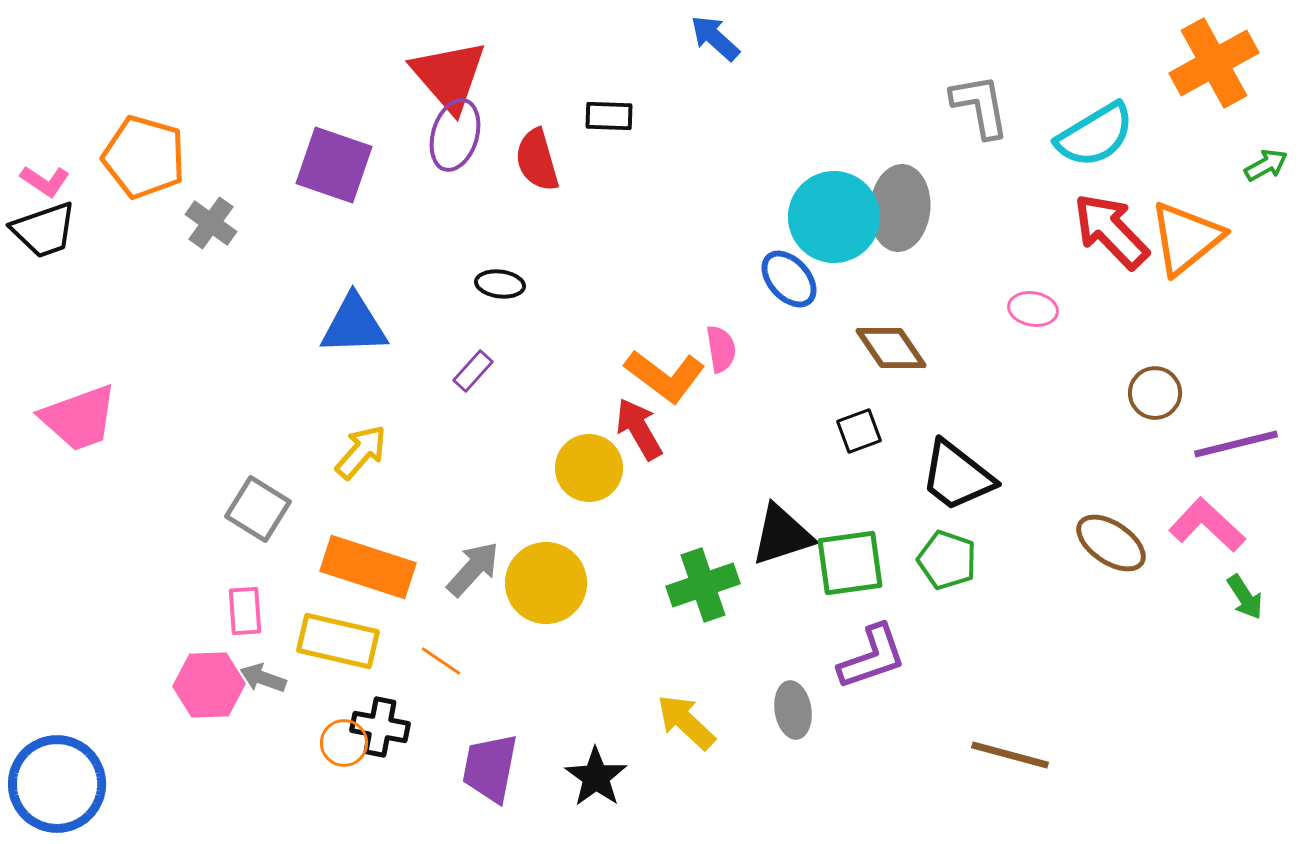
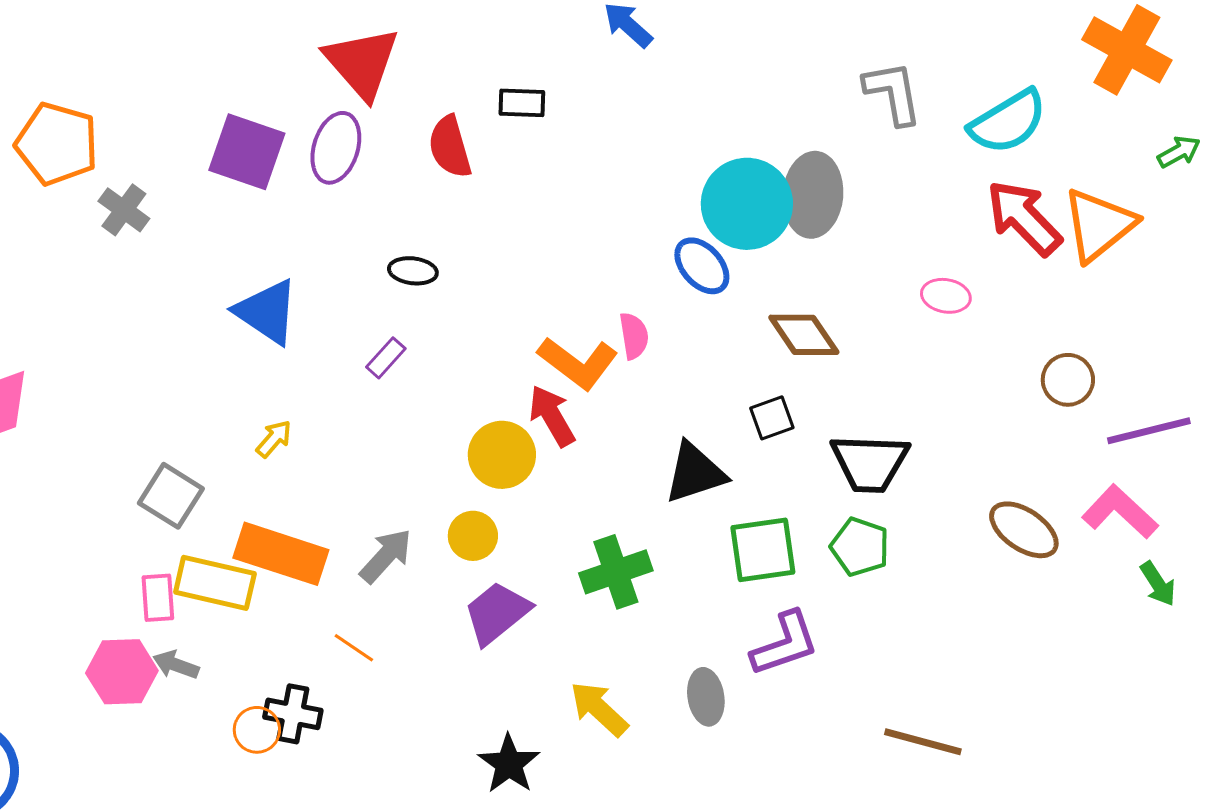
orange cross: (1214, 63) -> (1127, 50), turned -32
purple ellipse: (455, 135) -> (336, 148), moved
blue triangle: (354, 325) -> (267, 312), turned 36
yellow arrow: (361, 452) -> (274, 439), size x0.7
black trapezoid: (957, 476) -> (870, 463), turned -36
black triangle: (782, 535) -> (695, 473), moved
yellow circle: (546, 583) -> (473, 536), moved, size x0.6
yellow rectangle: (338, 641) -> (215, 583), moved
purple trapezoid: (490, 768) -> (497, 613), moved, turned 40

